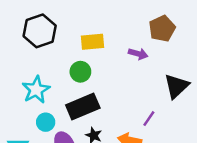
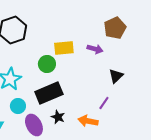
yellow rectangle: (92, 42) -> (64, 48), moved
black triangle: (176, 86) -> (116, 76), moved, size x0.7

